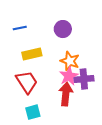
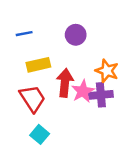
orange star: (70, 61) -> (107, 71), moved
red arrow: (66, 94) -> (65, 83), moved
cyan square: (33, 112) -> (40, 134), turned -35

